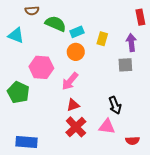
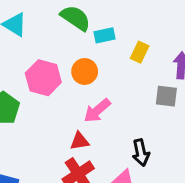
orange circle: (76, 52) -> (85, 72), moved
pink arrow: (70, 81) -> (97, 111), moved

